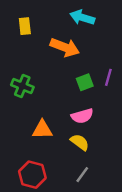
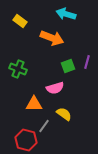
yellow rectangle: (25, 26) -> (20, 21), turned -48
pink semicircle: (82, 116) -> (55, 88), moved
gray line: (82, 175) -> (44, 126), moved

